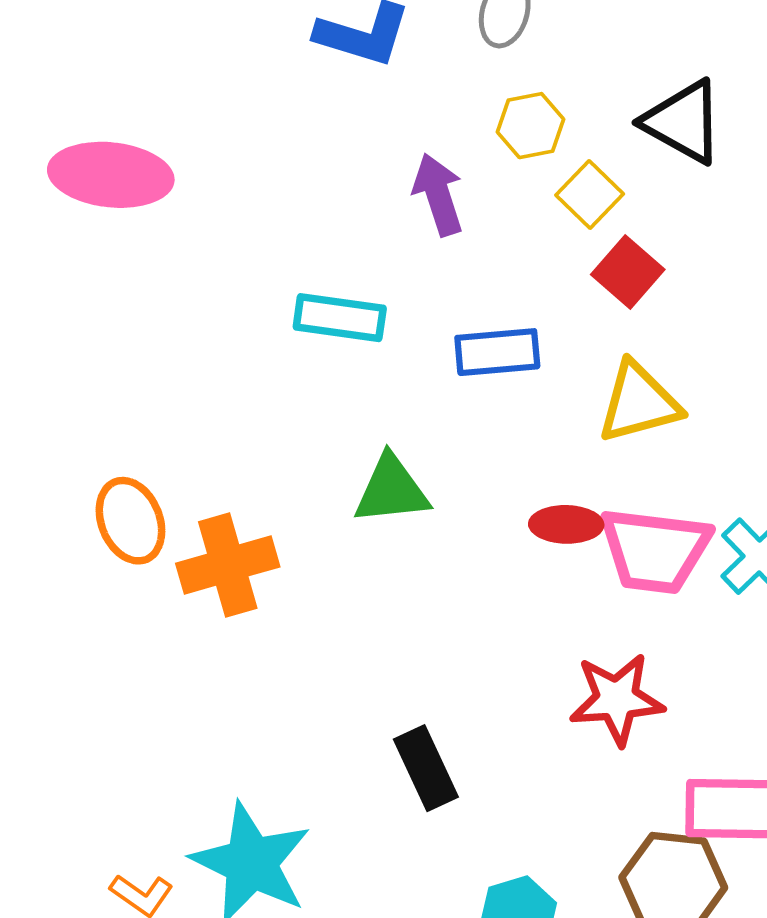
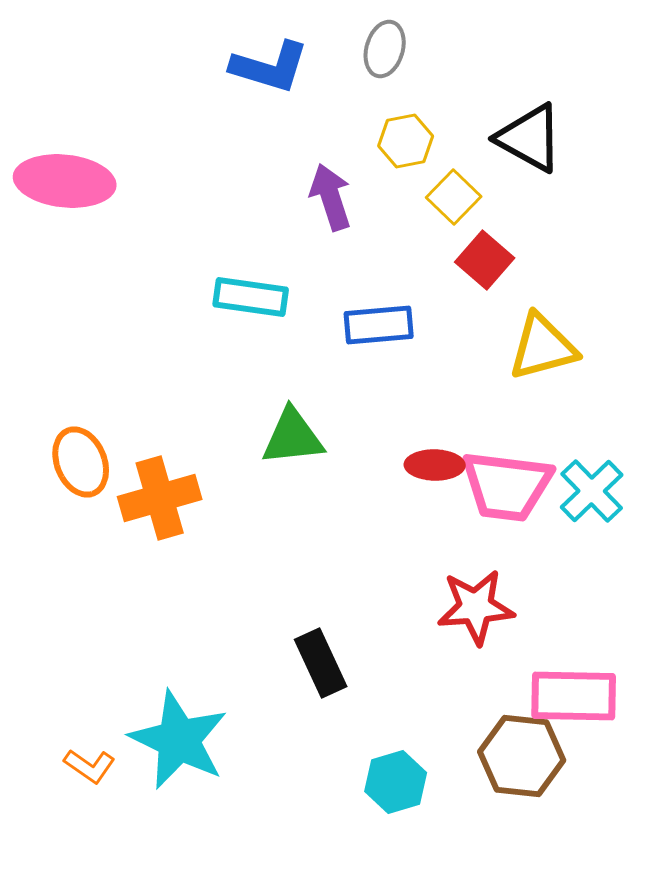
yellow triangle: (639, 403) -> (543, 347), moved

